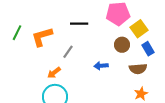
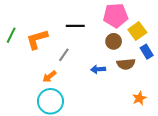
brown circle: (122, 45) -> (114, 41), moved
brown semicircle: (138, 69) -> (126, 64), moved

